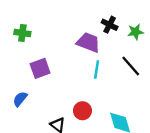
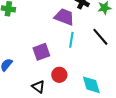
purple square: (40, 68) -> (41, 52), moved

